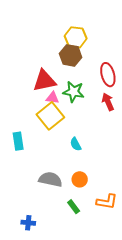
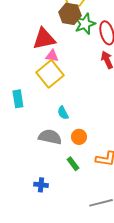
green star: (74, 92) -> (85, 24), moved, turned -30
cyan semicircle: (76, 144) -> (63, 113), moved
blue cross: (28, 223) -> (41, 185), moved

